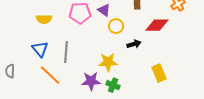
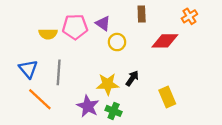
yellow semicircle: (44, 19) -> (48, 34), moved
black arrow: (134, 44) -> (132, 78), moved, turned -40
purple star: (91, 81) -> (88, 106), turned 30

